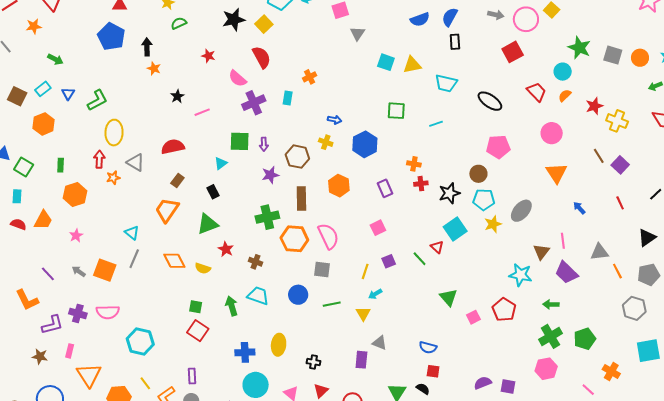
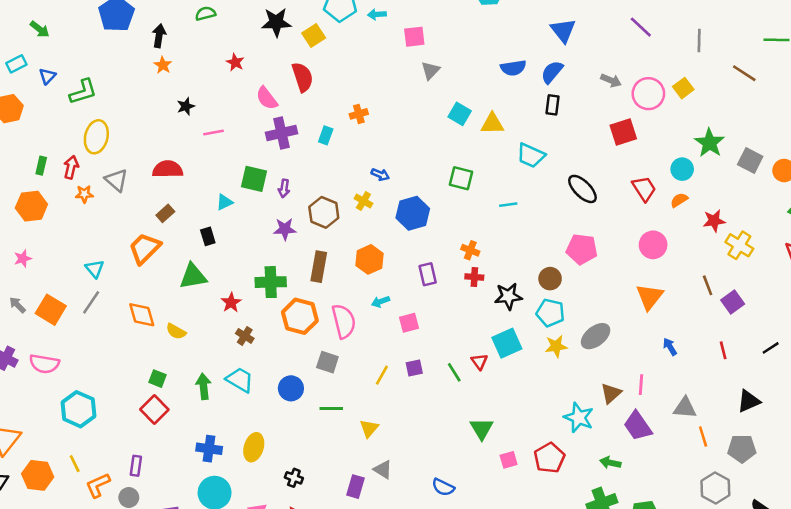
green rectangle: (61, 165) -> (41, 166), moved
red star: (226, 249) -> (231, 303), moved
cyan arrow: (375, 294) -> (381, 302), moved

